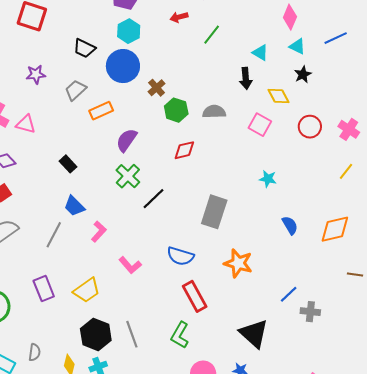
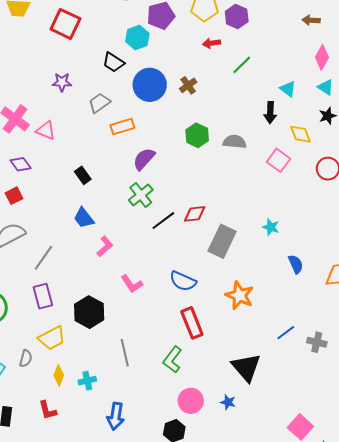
cyan hexagon: (129, 31) -> (137, 37), moved
brown cross: (157, 88) -> (188, 85), moved
red diamond: (184, 150) -> (195, 214), moved
cyan star: (268, 179) -> (271, 227), moved
gray line: (54, 235) -> (43, 258), moved
yellow trapezoid: (87, 290) -> (52, 338), moved
gray cross: (310, 312) -> (317, 342), moved
black hexagon: (96, 335) -> (89, 312), moved

